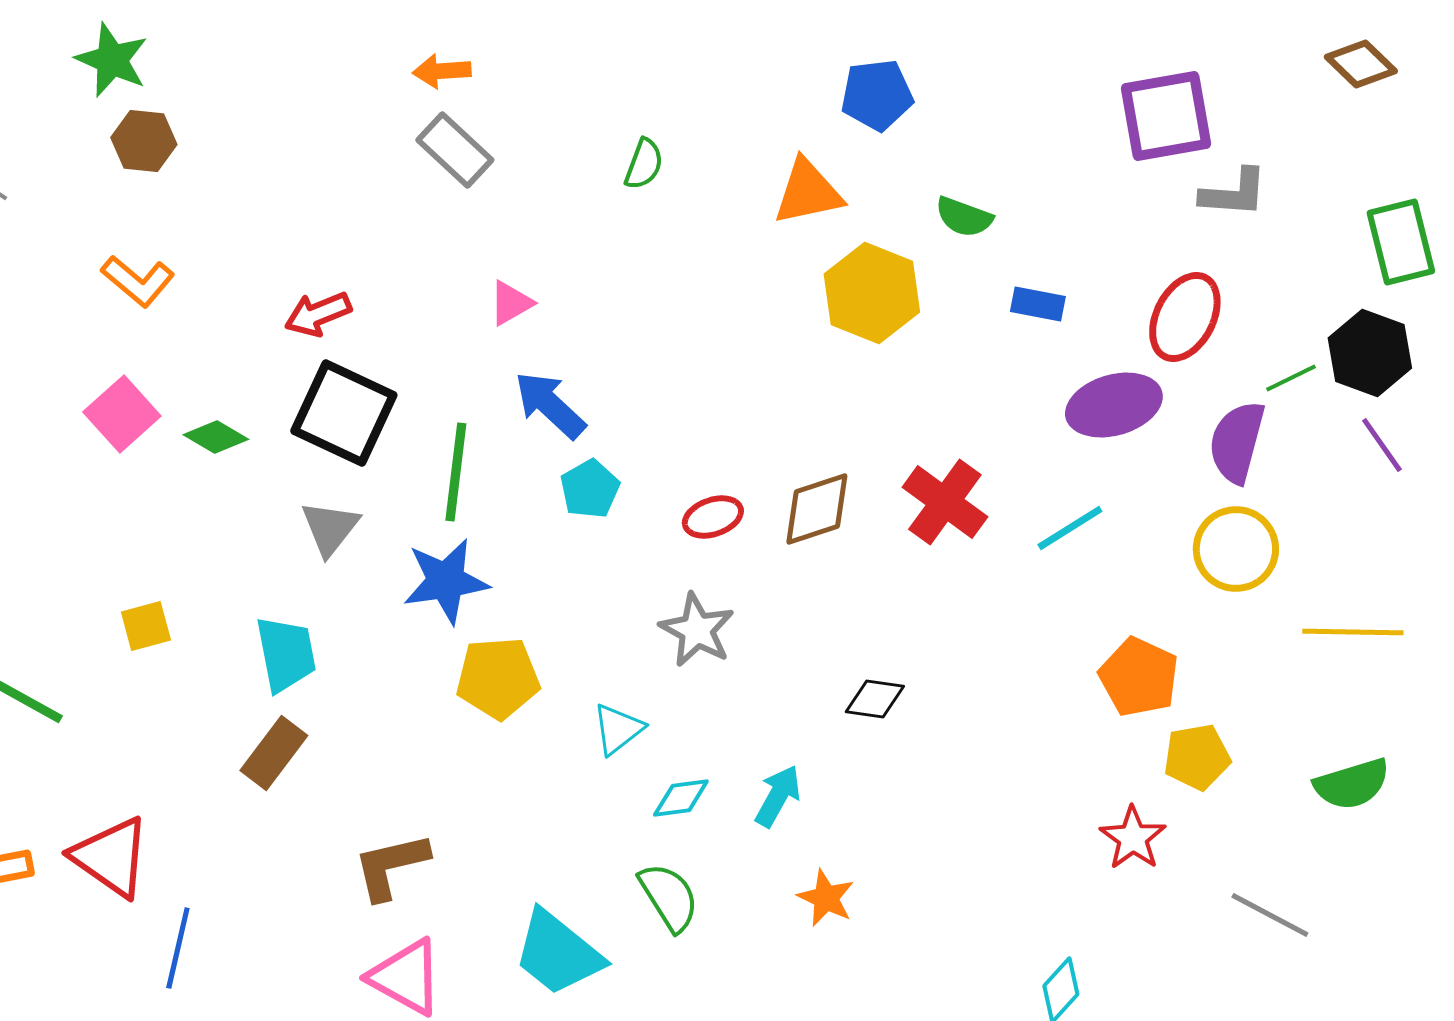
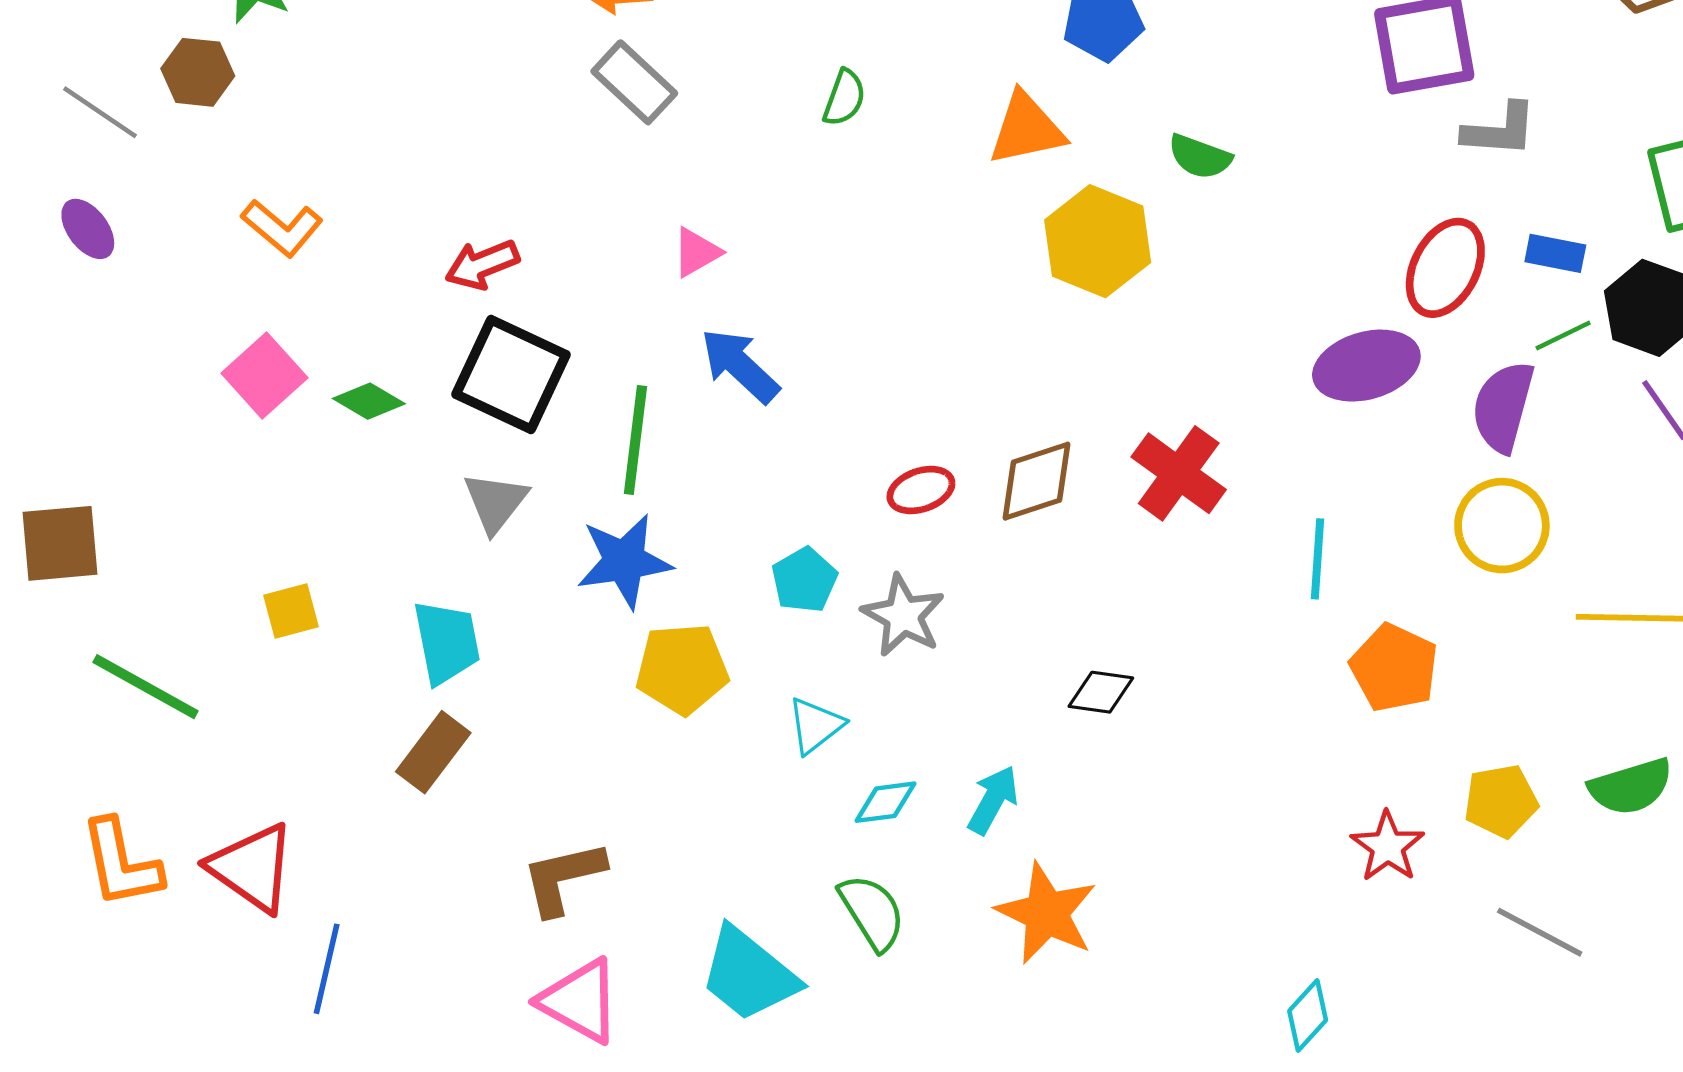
brown hexagon: (144, 141) -> (198, 72), moved
blue rectangle: (1038, 304) -> (1555, 253), moved
cyan pentagon: (590, 489) -> (804, 580), moved
cyan line: (1070, 528) -> (1318, 559), moved, turned -54
yellow pentagon: (1197, 757) -> (1501, 801), moved
orange star: (826, 898) -> (1046, 913), size x1.6

